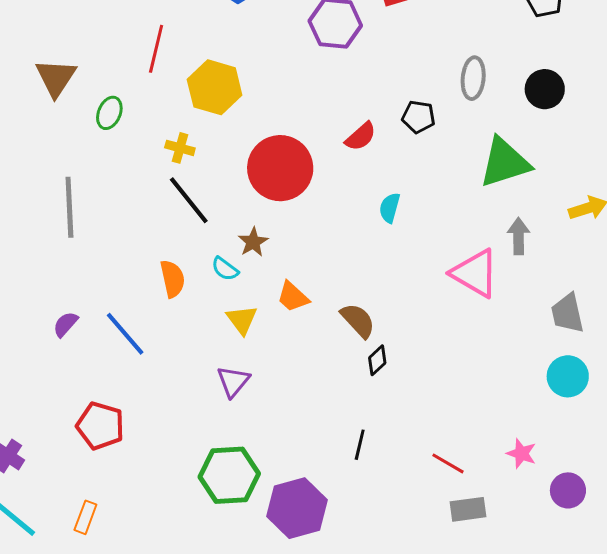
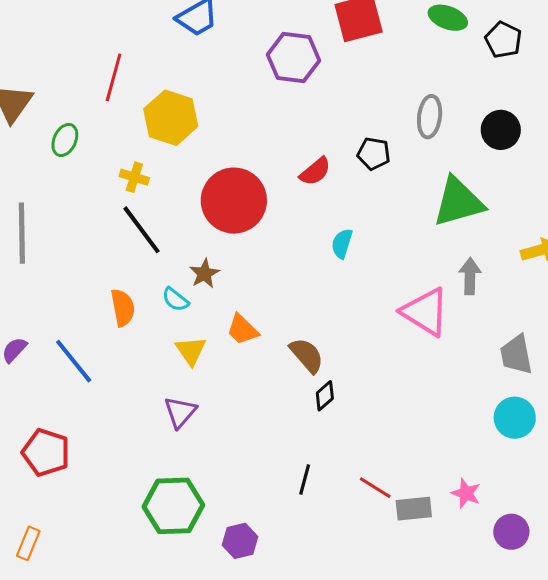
red line: (448, 463) -> (375, 488), moved
purple hexagon: (297, 508) -> (240, 541), size x0.6
gray rectangle: (468, 509) -> (414, 509), moved

